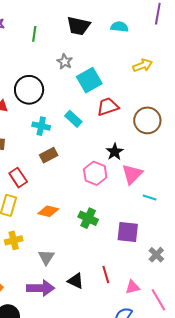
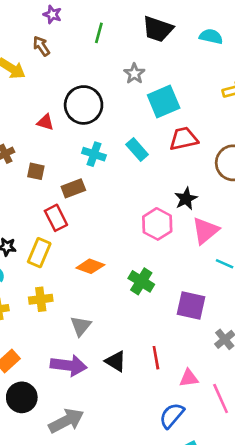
brown rectangle: (49, 155) -> (73, 188), moved

